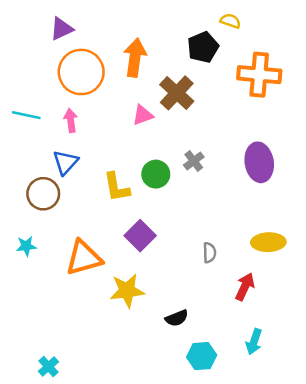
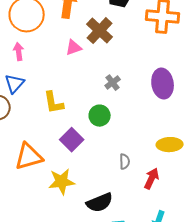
green circle: (156, 174) -> (100, 116), moved
gray semicircle: (209, 253) -> (125, 162), moved
black semicircle: (177, 318) -> (100, 203), size x1.5

